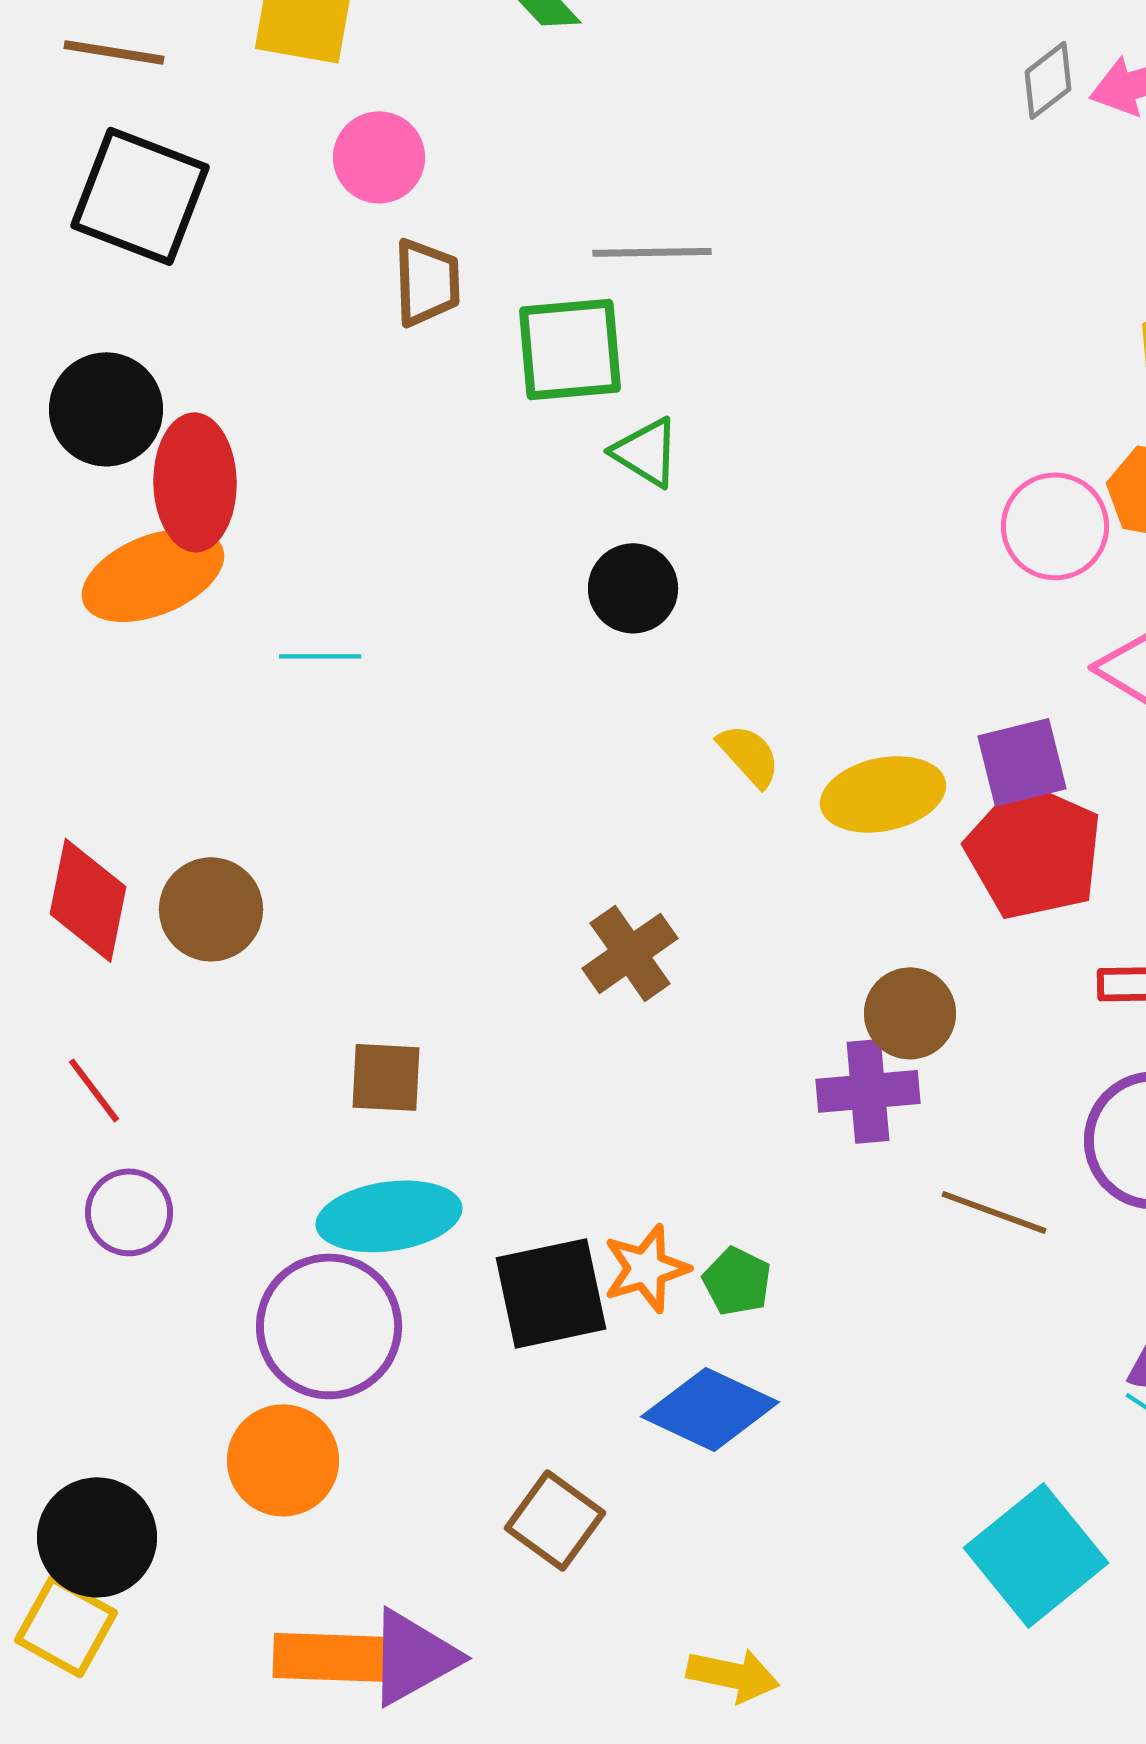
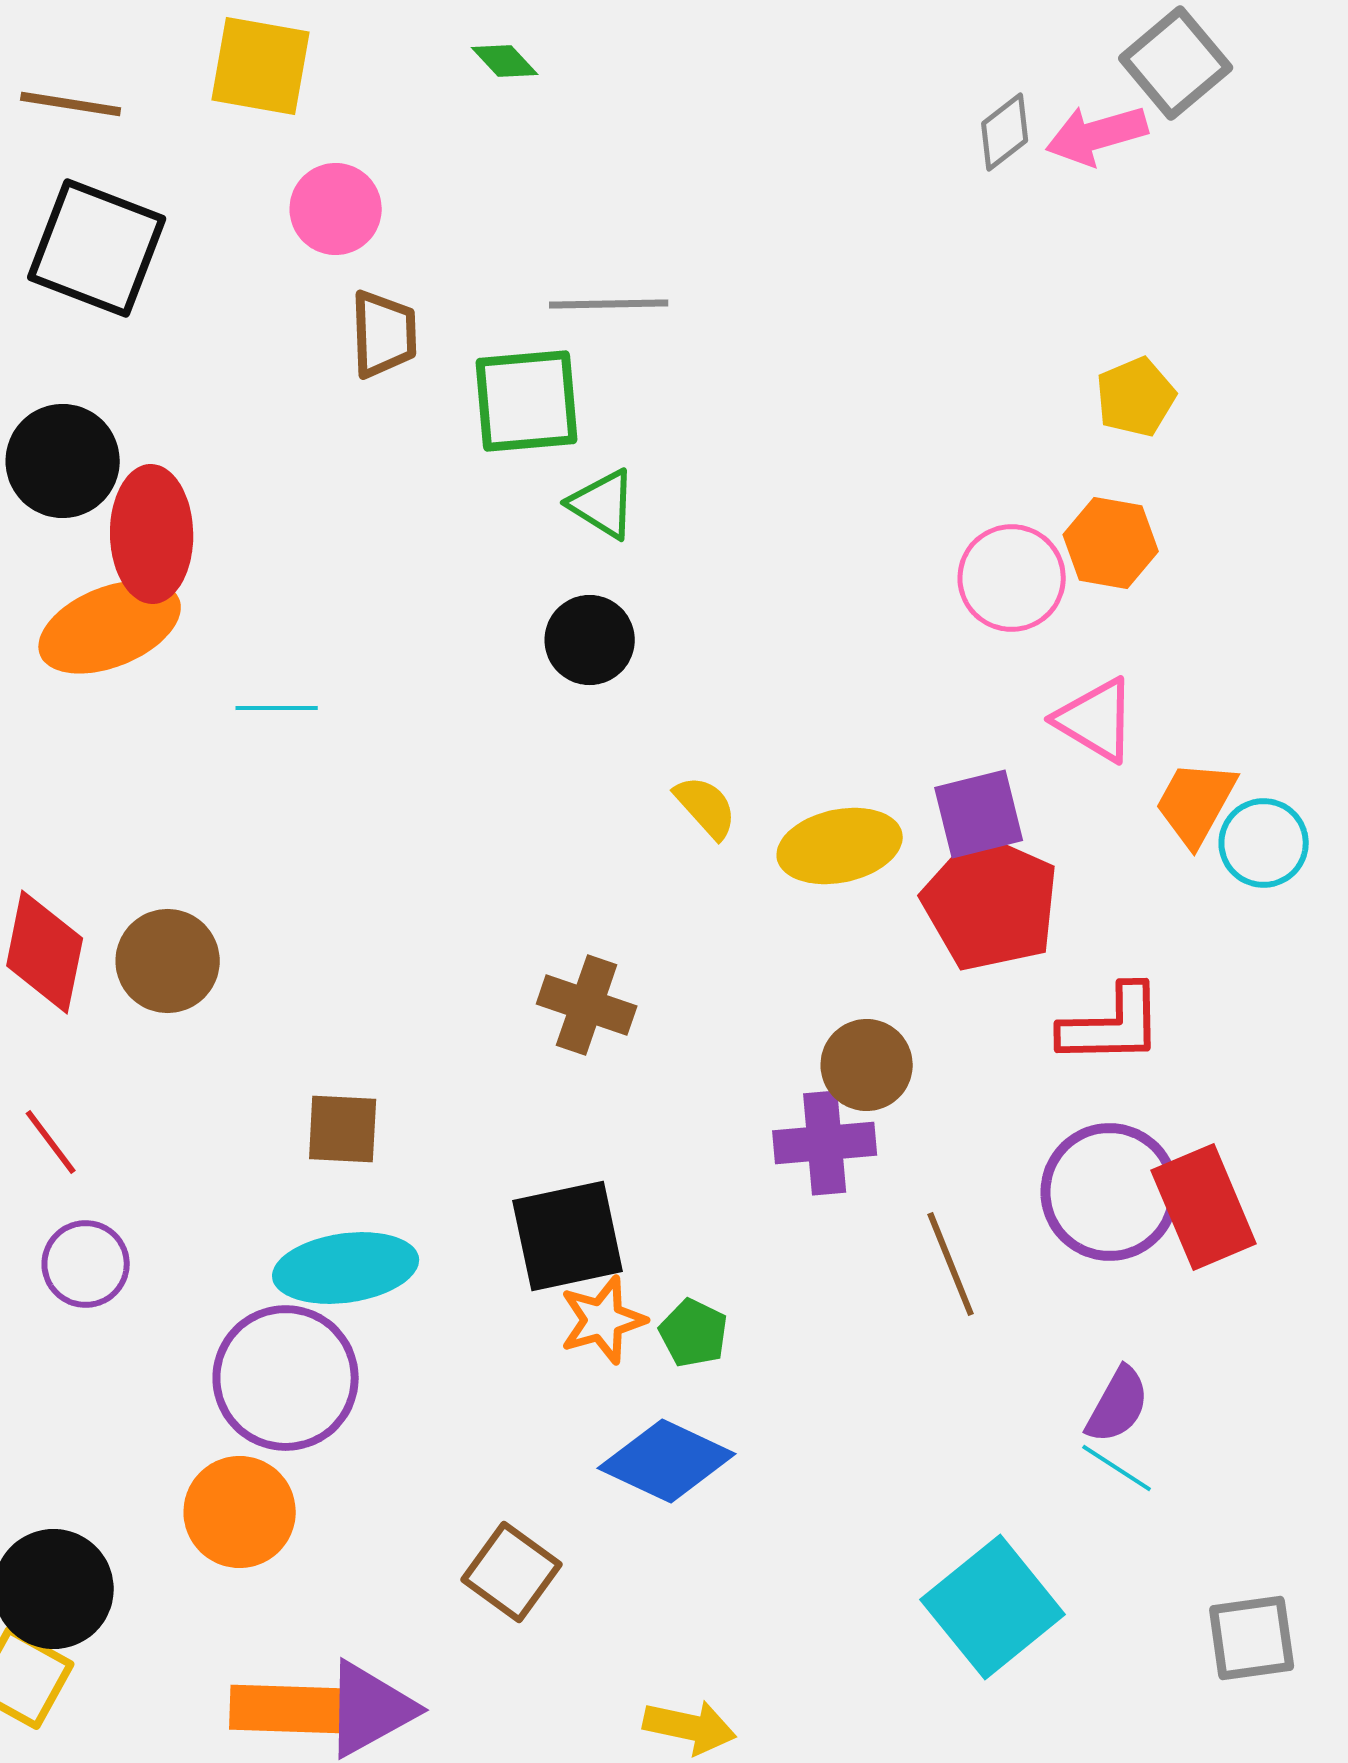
brown cross: (630, 953) -> (587, 1005), turned -36
brown line: (994, 1212) -> (951, 1264), turned 48
black square: (551, 1293) -> (568, 1236), moved

